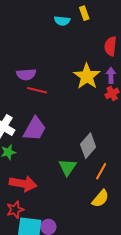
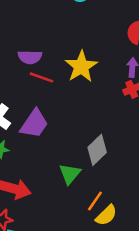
yellow star: (87, 76) -> (81, 66), moved
orange line: (101, 171) -> (95, 201), moved

